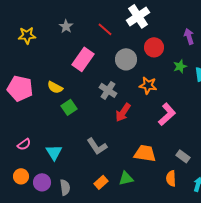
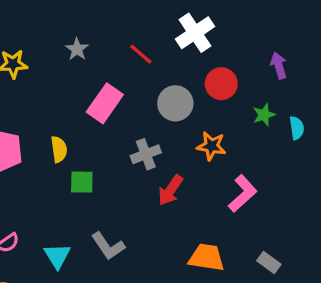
yellow semicircle: (55, 87) -> (59, 149), turned -126
gray cross: (108, 90) -> (146, 154), turned 36
green square: (69, 107) -> (82, 182), turned 35
gray L-shape: (97, 146) -> (108, 246), moved

